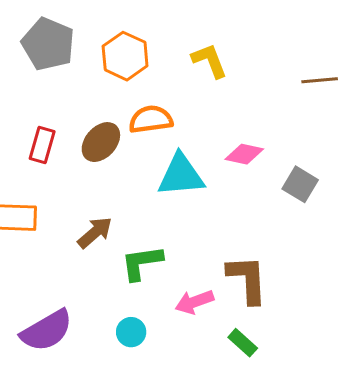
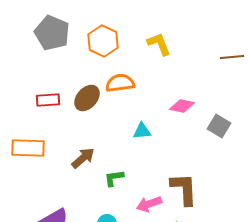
red rectangle: (42, 145) -> (48, 100), turned 70
cyan triangle: (181, 175) -> (142, 131), moved, size x0.6
green L-shape: (142, 263) -> (114, 178), size x0.7

